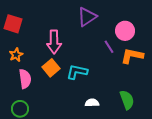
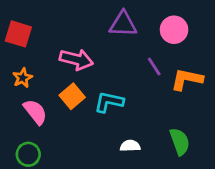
purple triangle: (87, 17) -> (123, 24), turned 35
pink circle: (125, 31) -> (174, 30), moved
pink arrow: (54, 42) -> (76, 59), turned -75
pink semicircle: (25, 79) -> (35, 112), turned -30

